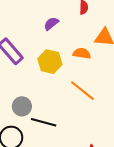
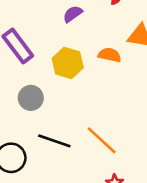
orange line: (82, 91) -> (102, 140), moved
gray circle: (22, 106) -> (31, 98), moved

